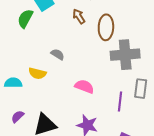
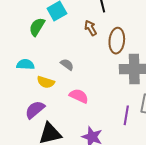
cyan semicircle: (13, 83) -> (25, 64), moved
pink semicircle: (84, 87) -> (79, 96), moved
purple semicircle: (18, 117) -> (35, 110), moved, size x1.5

